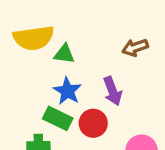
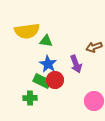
brown arrow: (135, 48) -> (94, 47), moved
red circle: (93, 123) -> (55, 80), moved

